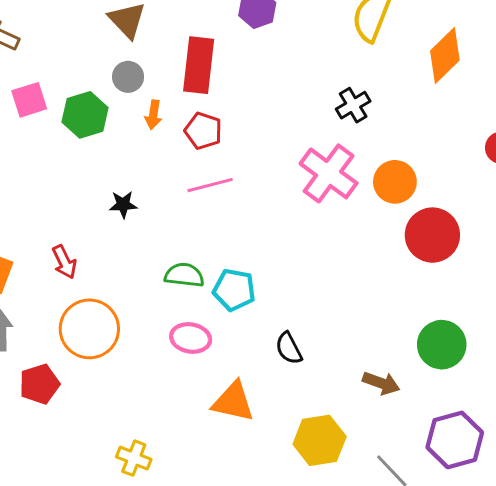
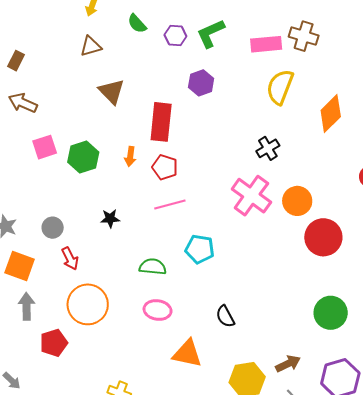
gray circle: (128, 77) -> (53, 228), moved
cyan pentagon: (234, 290) -> (200, 249), moved
brown arrow: (381, 383) -> (288, 364), moved, turned -45

